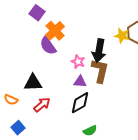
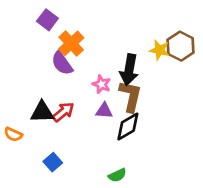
black diamond: (80, 103) -> (128, 126), moved
red arrow: (42, 105) -> (63, 112), moved
blue square: (18, 128) -> (53, 162), moved

